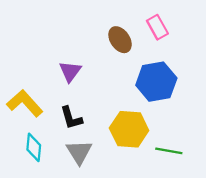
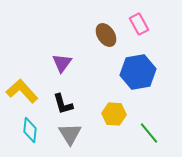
yellow hexagon: (129, 129) -> (114, 114), size x0.7
green line: (169, 151) -> (149, 133), turned 40

